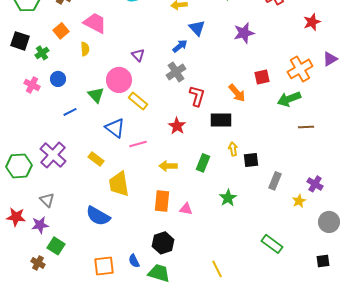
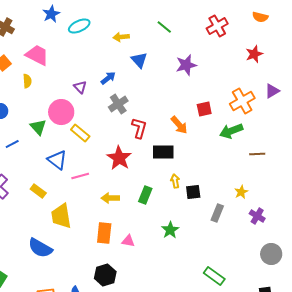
blue arrow: (180, 46) -> (108, 78), moved
red star: (177, 126) -> (119, 158), size x1.4
brown line: (306, 127) -> (257, 154), moved
yellow star: (299, 201) -> (241, 192), moved

